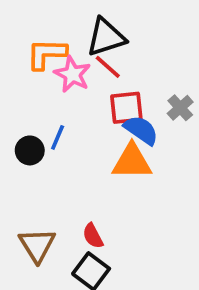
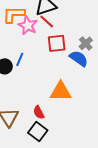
blue semicircle: (141, 130) -> (79, 58), moved
orange triangle: (132, 162) -> (61, 91), moved

